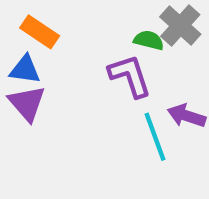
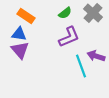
green semicircle: (149, 40) -> (65, 13), moved, turned 128
purple L-shape: (130, 76) -> (69, 37), turned 85

